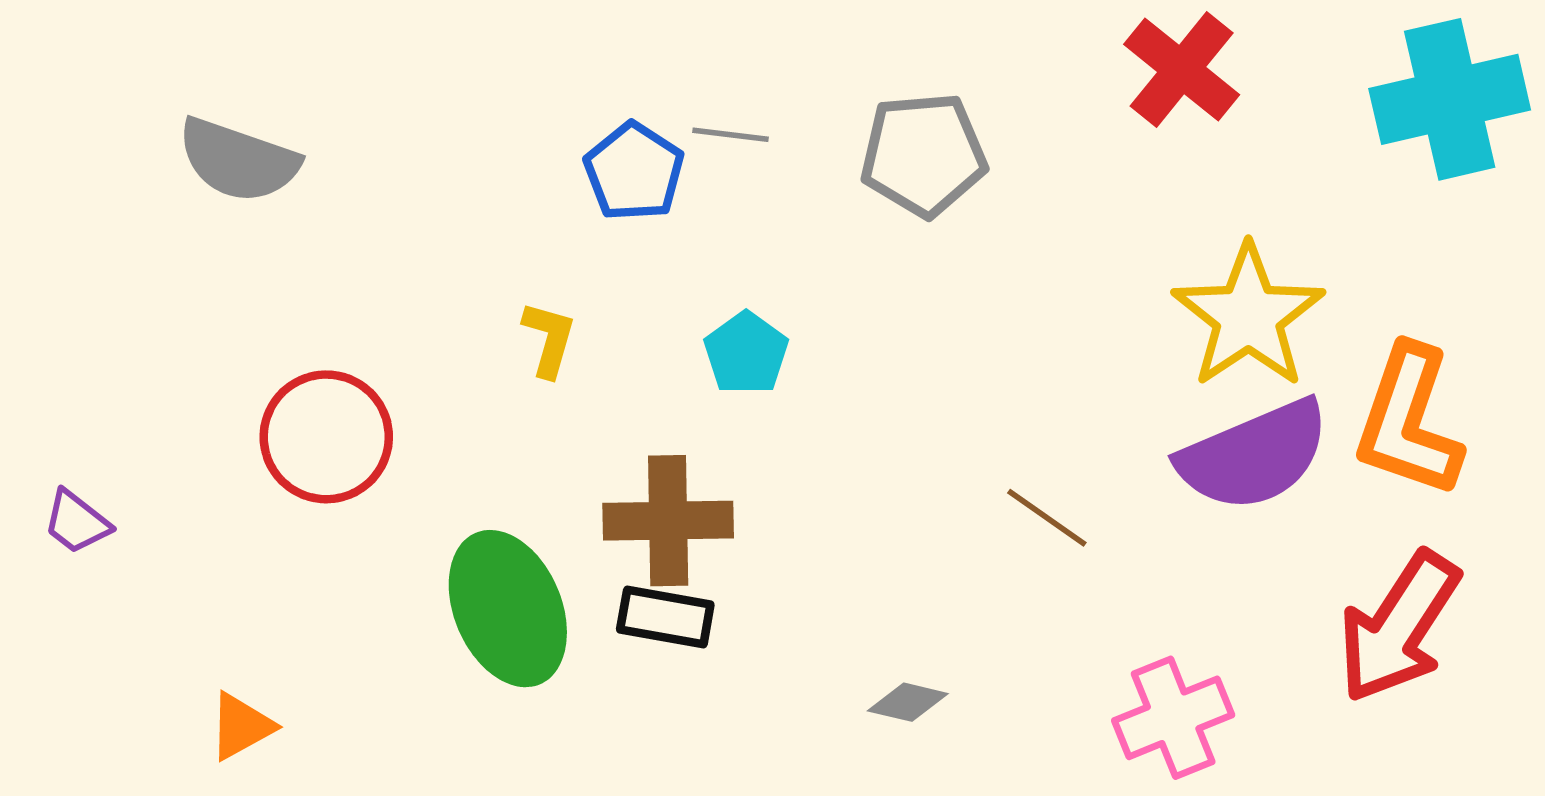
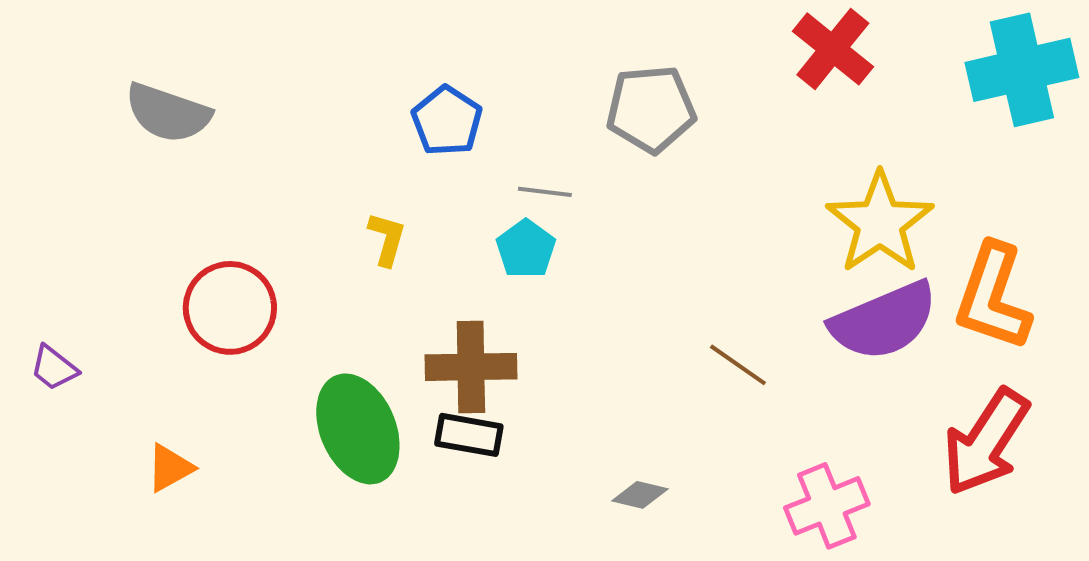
gray line: (731, 135) -> (545, 192), moved
orange triangle: (241, 726) -> (170, 468), moved

